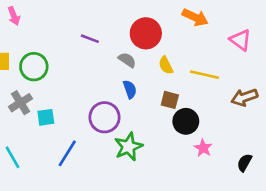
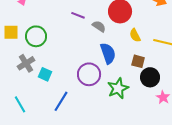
gray semicircle: (127, 60) -> (99, 26), moved
blue semicircle: (130, 89) -> (108, 53), size x1.5
cyan square: (46, 117) -> (45, 74), turned 32
green star: (128, 147) -> (118, 88), moved

